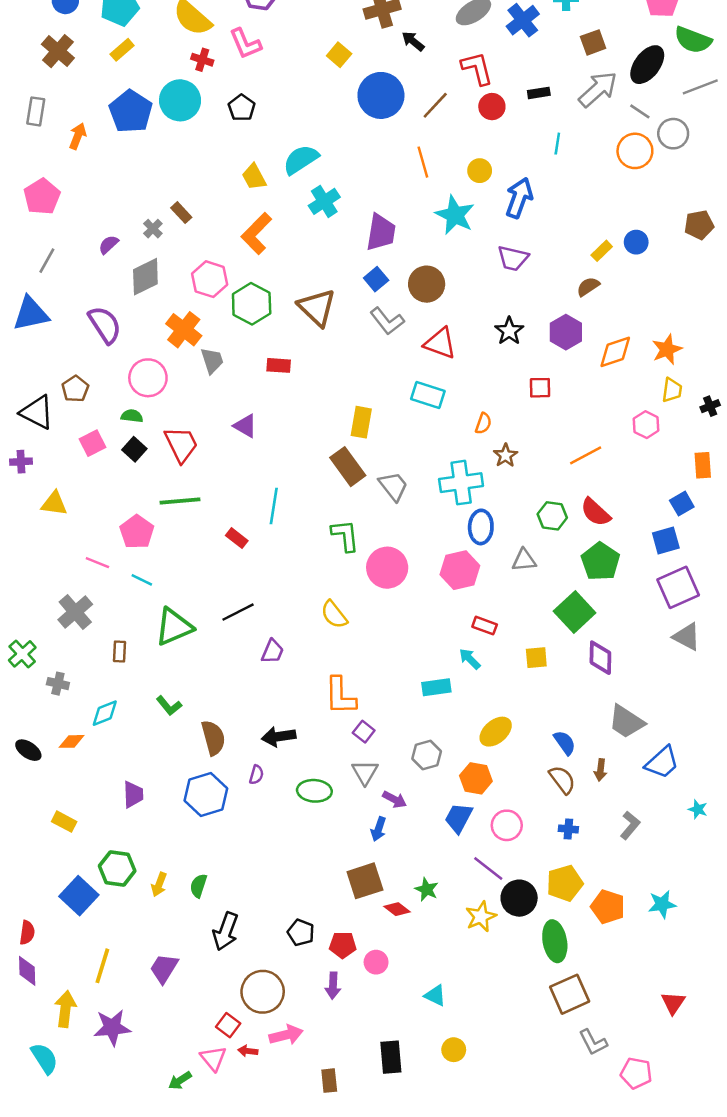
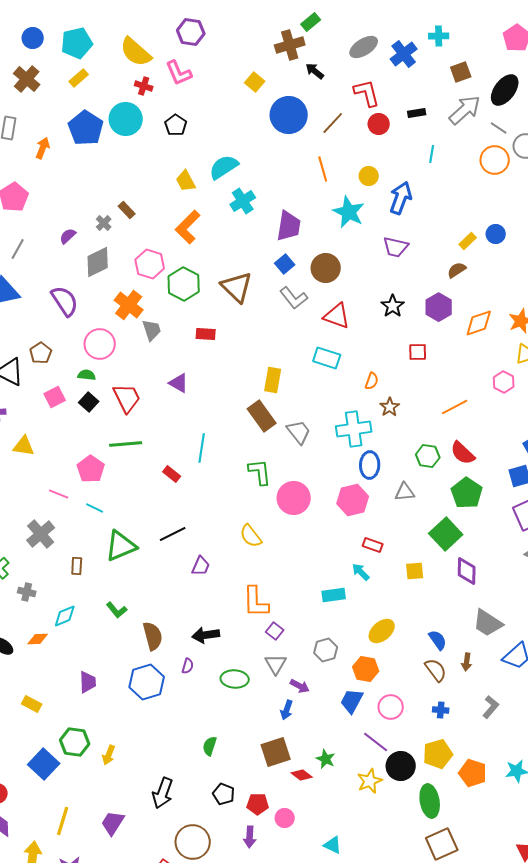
green semicircle: (199, 886) -> (210, 746), moved

